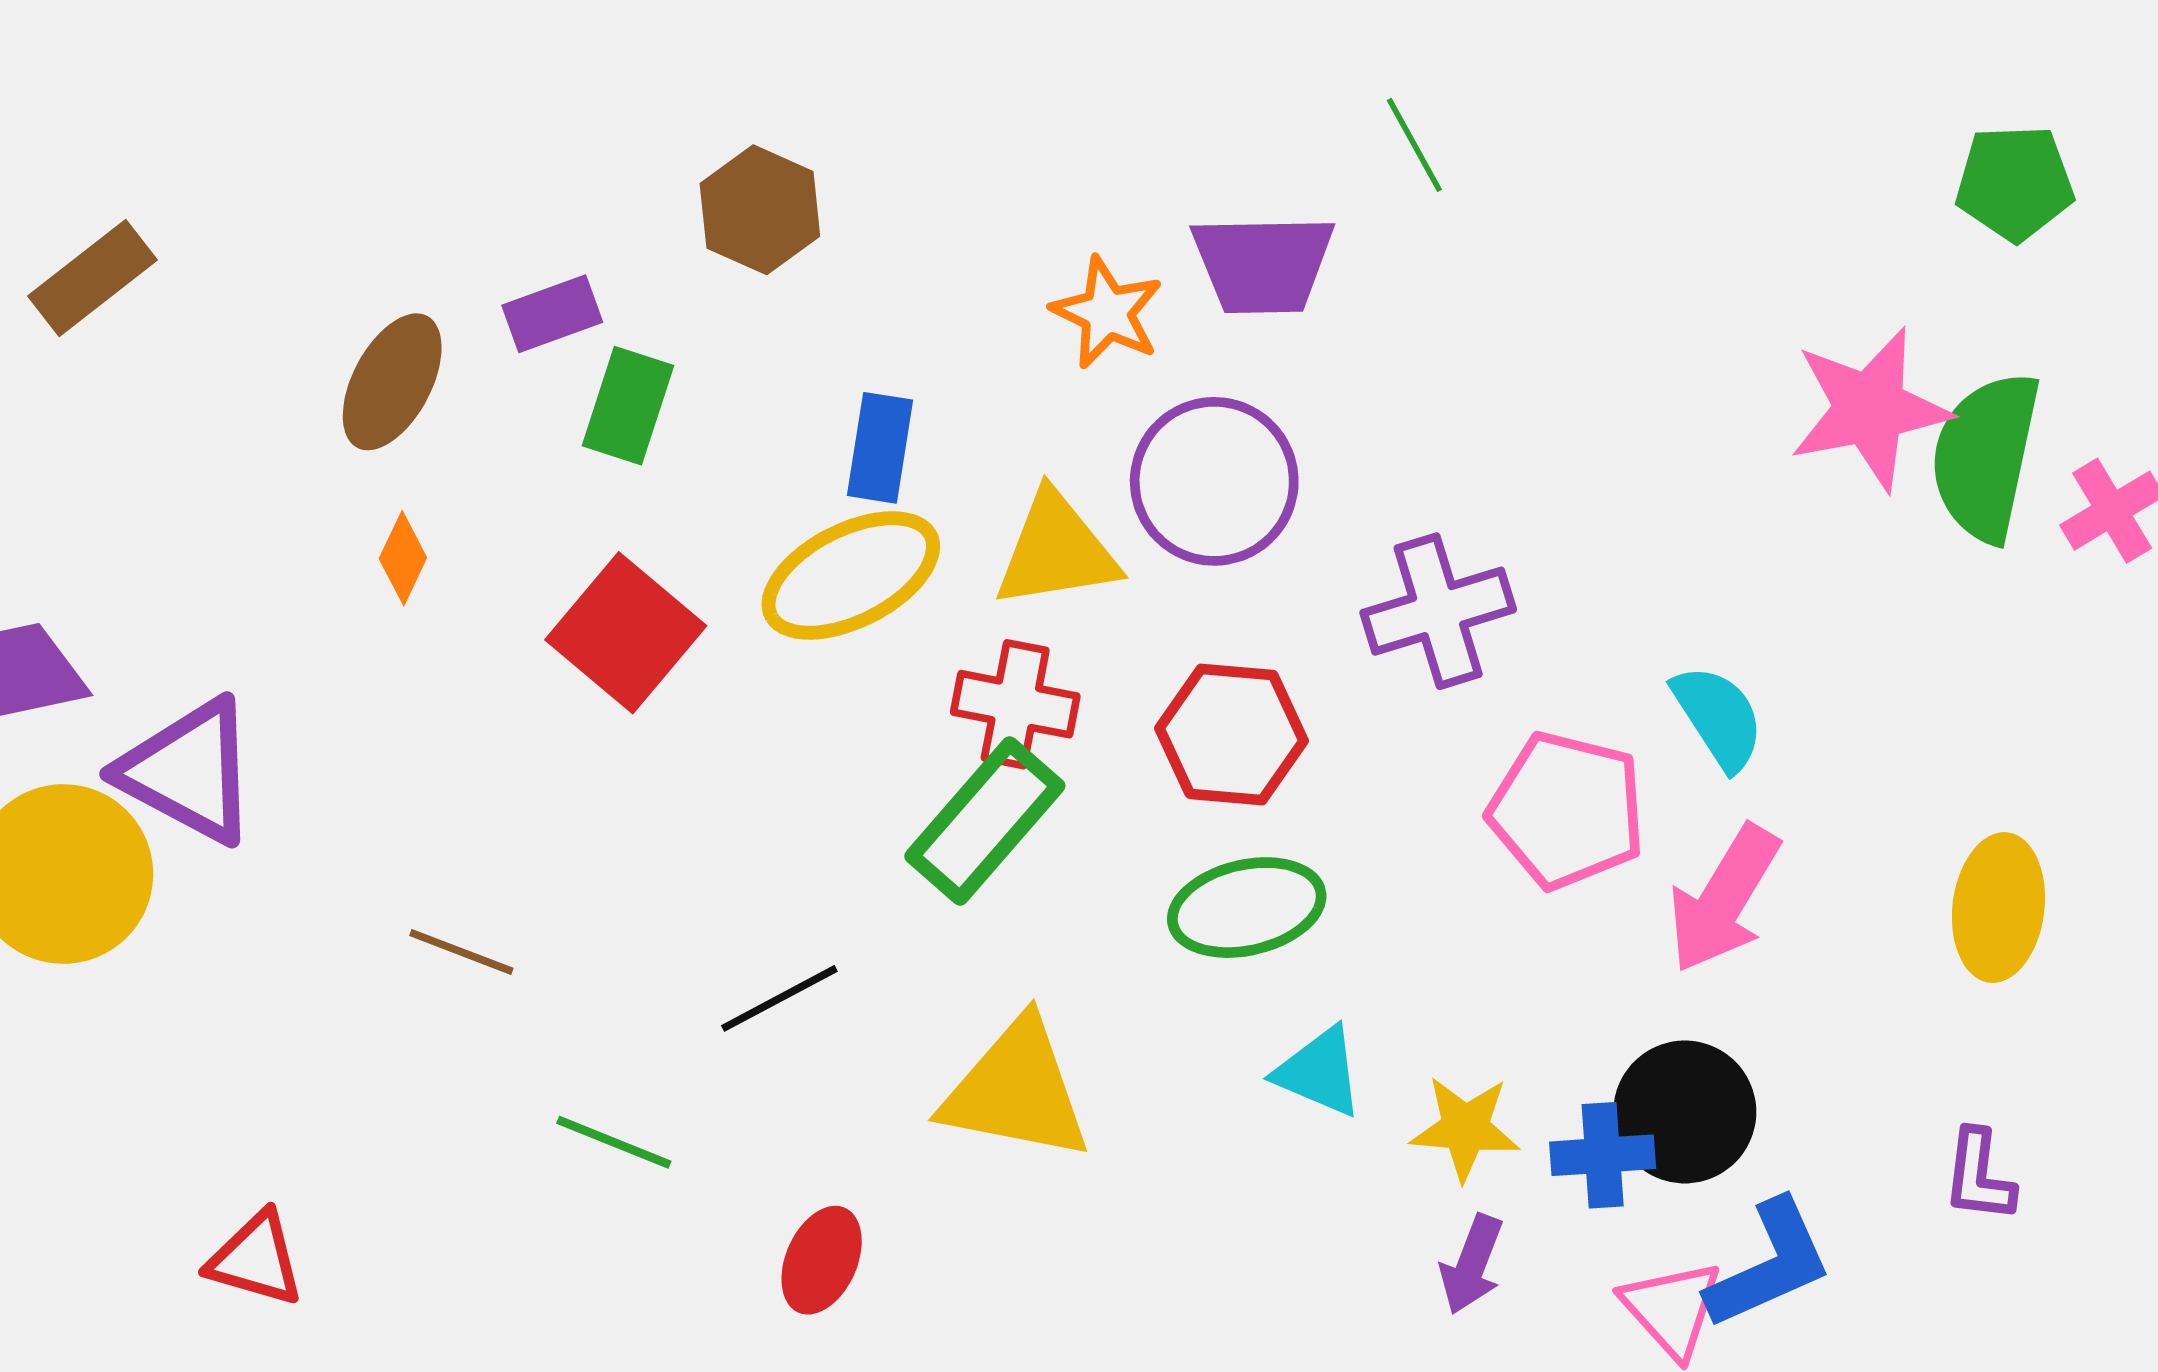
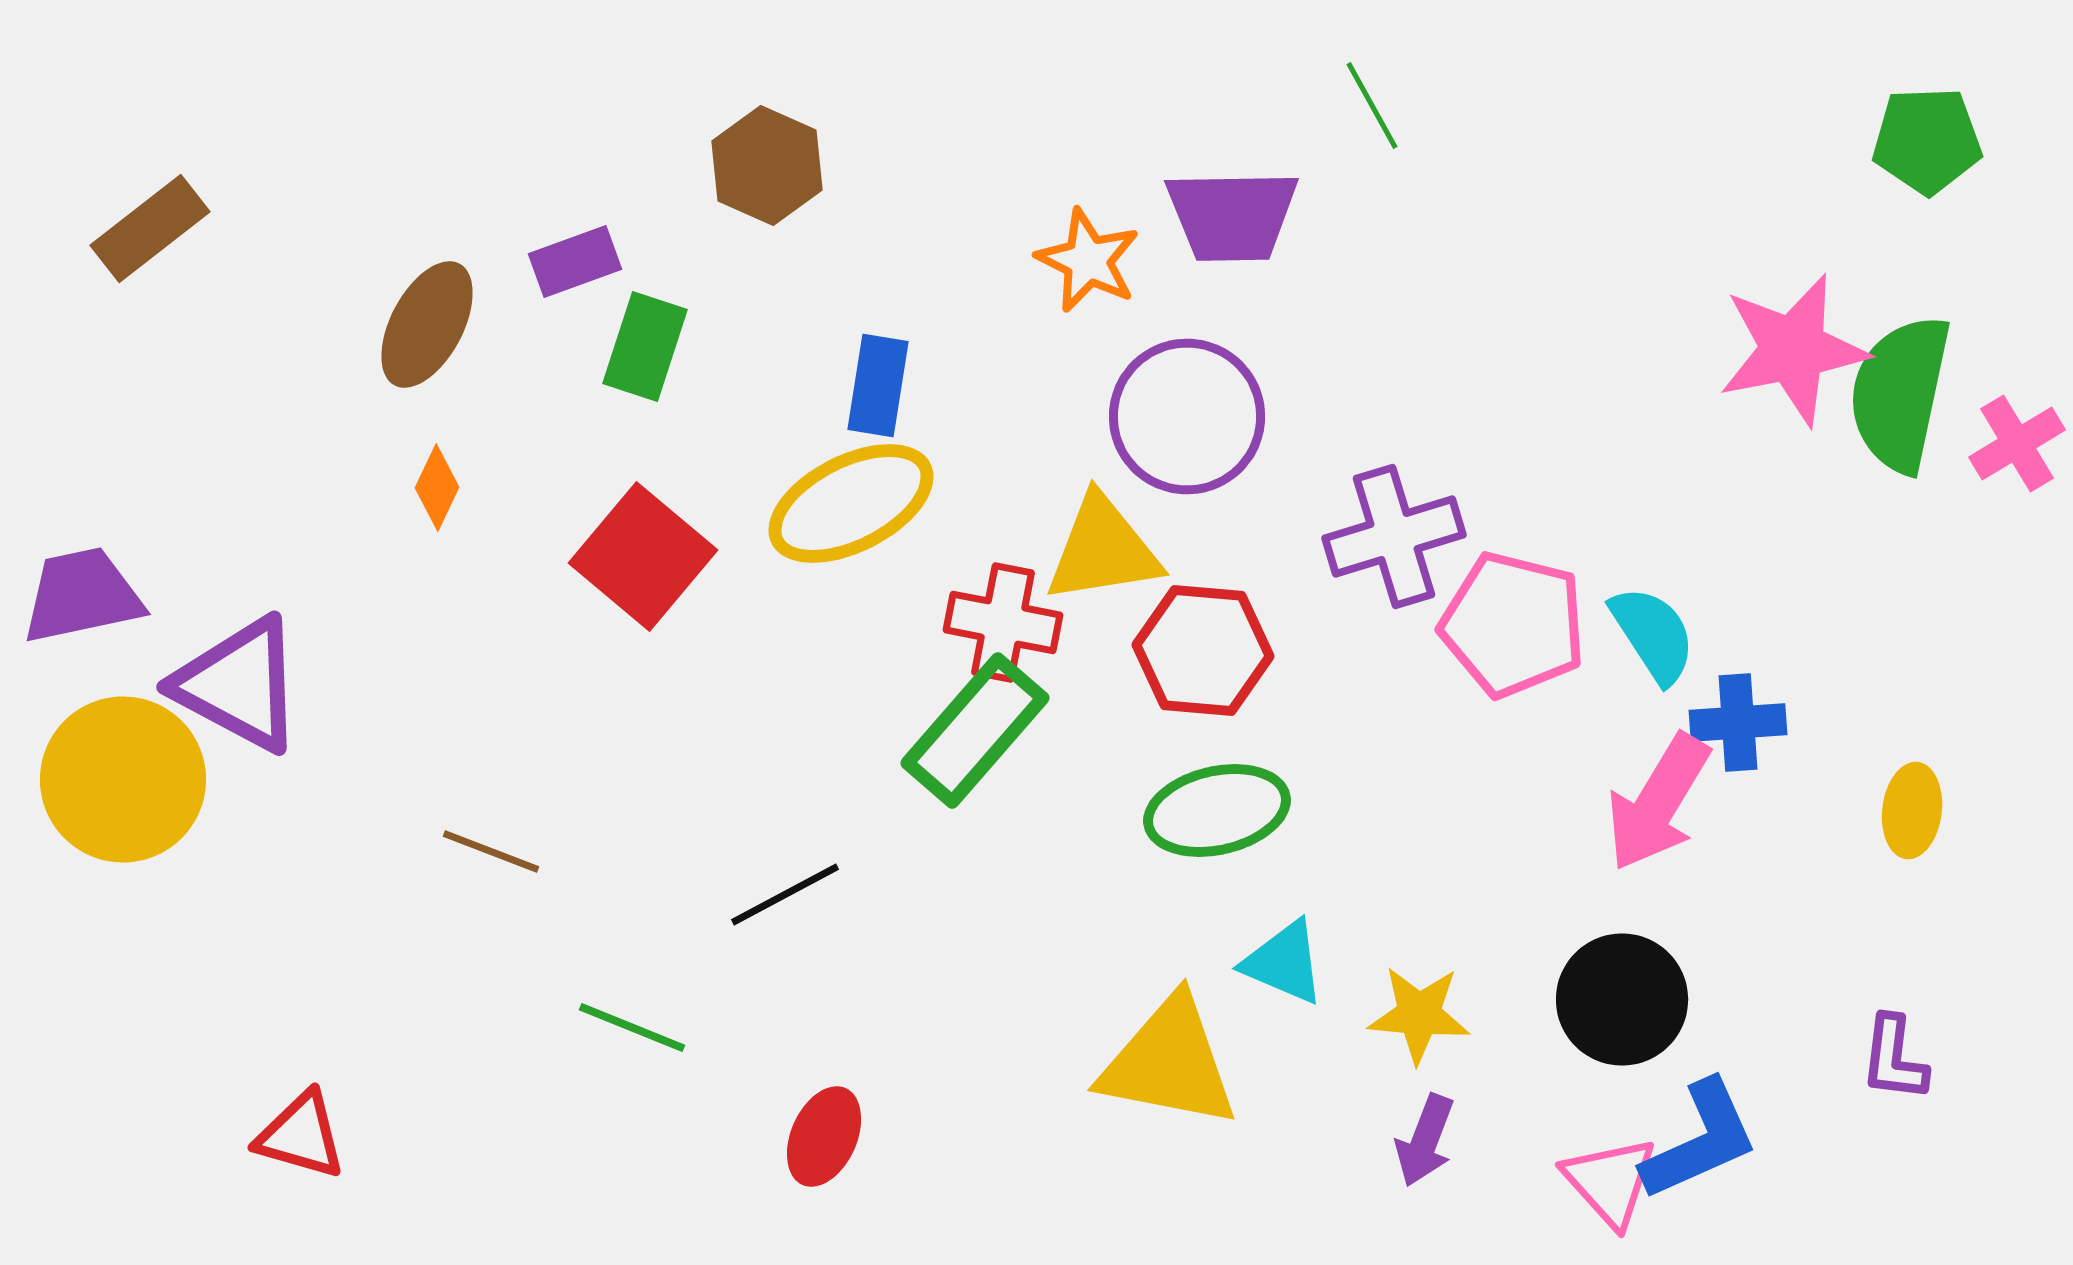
yellow triangle: (1056, 551) -> (1103, 550), moved
pink pentagon: (1567, 810) -> (1513, 624), moved
yellow ellipse: (1998, 908) -> (1912, 810), size x0.7
yellow triangle: (1016, 1090) -> (1169, 1062), moved
blue cross: (1603, 1155) -> (1738, 722), moved

